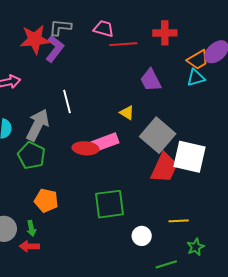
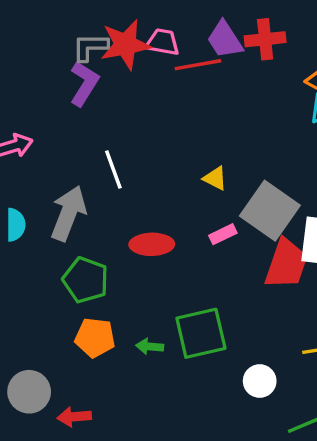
red star: (35, 39) -> (125, 45), moved
purple trapezoid: (151, 80) -> (225, 40), moved
pink rectangle: (105, 142) -> (223, 234), moved, size x0.6
green pentagon: (32, 155) -> (86, 280), moved
green arrow: (31, 228) -> (150, 346), moved, turned 112

